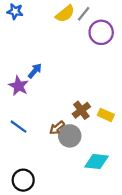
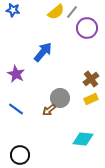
blue arrow: (35, 71) -> (43, 52), moved, size x1.5
brown cross: (81, 110) -> (91, 79), moved
yellow rectangle: (106, 115) -> (91, 99), turned -48
gray circle: (70, 136) -> (60, 98), moved

